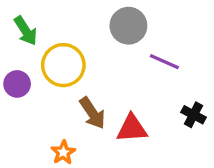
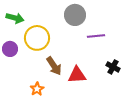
green arrow: (26, 31) -> (15, 18), turned -42
purple line: (164, 62) -> (96, 36), turned -30

